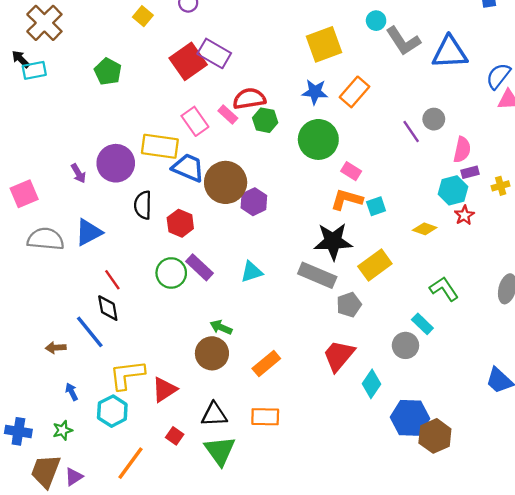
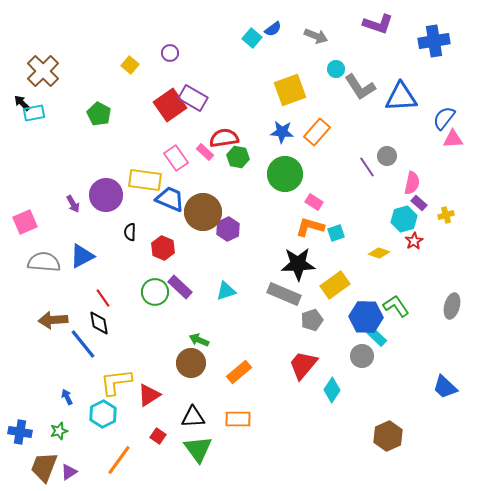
purple rectangle: (470, 172) -> (419, 203), turned 56
black semicircle: (143, 205) -> (130, 232), size x0.7
brown arrow: (56, 348) -> (53, 320), moved, size x1.6
blue hexagon: (410, 418) -> (366, 317), moved

